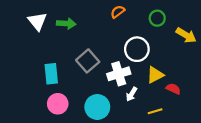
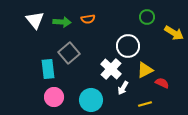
orange semicircle: (118, 12) -> (88, 19), moved, turned -152
gray square: (88, 61) -> (69, 53), moved
white cross: (119, 74) -> (111, 69), turned -30

